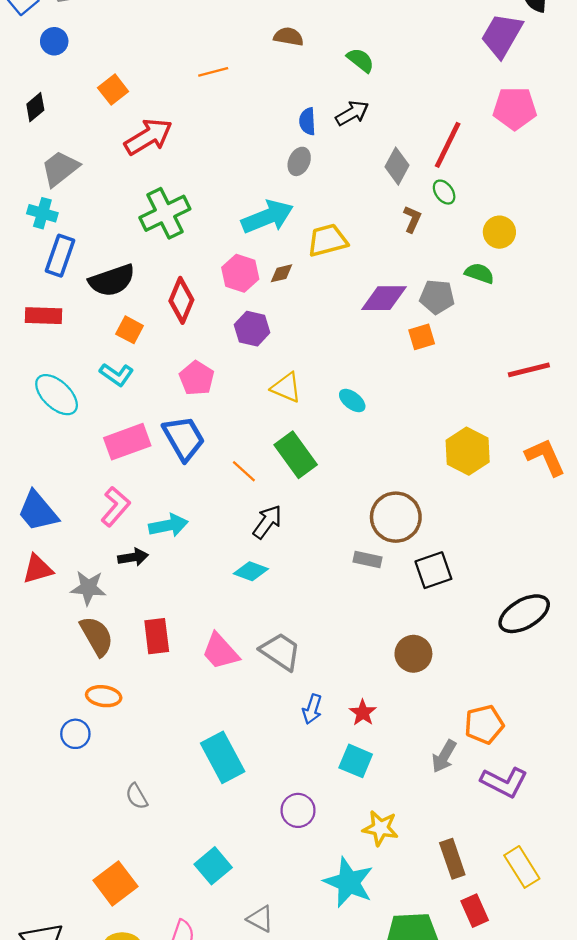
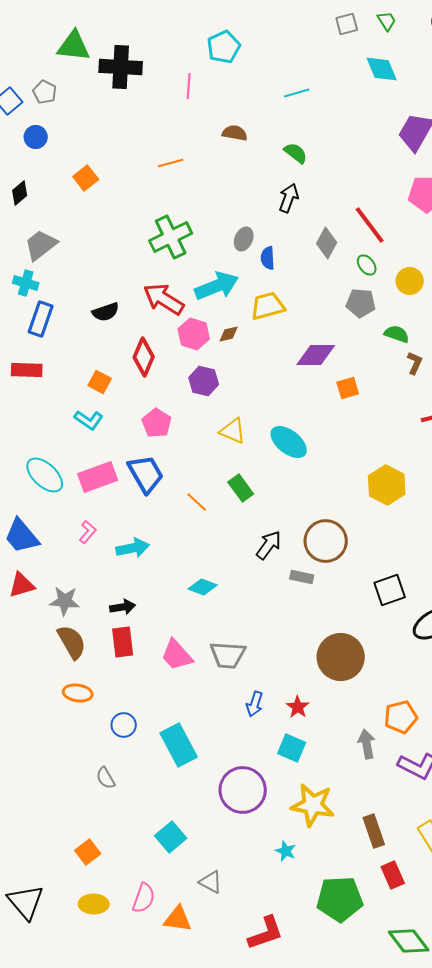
black arrow: (352, 113) -> (289, 198), turned -40
blue semicircle: (307, 121) -> (268, 258), moved
red arrow: (148, 137) -> (164, 299), moved, turned -117
red line: (448, 145) -> (370, 225), turned -63
green cross: (165, 213) -> (171, 237), moved
brown L-shape: (412, 219) -> (415, 363), moved
yellow circle: (499, 232) -> (410, 281), moved
black semicircle: (112, 280) -> (106, 312), moved, size x0.7
gray pentagon: (437, 297) -> (361, 303), moved
cyan ellipse: (57, 395) -> (45, 475), moved
cyan ellipse: (352, 401) -> (289, 442), size x1.6
green rectangle: (296, 455) -> (241, 488), size x0.7
pink L-shape: (115, 507) -> (88, 532), size x0.7
black arrow: (267, 522) -> (269, 545), moved
black arrow: (133, 557) -> (123, 607), moved
black square: (433, 570) -> (390, 590), moved
gray trapezoid: (280, 651) -> (228, 655), turned 150
brown circle: (413, 654) -> (341, 657), size x1.5
blue circle: (75, 734) -> (124, 725), moved
gray arrow: (444, 756) -> (367, 744), turned 140
purple circle: (298, 810) -> (243, 790), size x1.6
yellow star: (380, 828) -> (313, 805), size x1.4
cyan star: (349, 882) -> (286, 851), size x0.5
orange square: (115, 883) -> (88, 852), size x0.7

